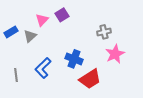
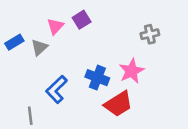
gray cross: (104, 32) -> (150, 34), moved
pink star: (115, 54) -> (131, 71), moved
gray line: (16, 75) -> (30, 116), moved

